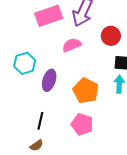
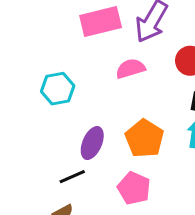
purple ellipse: (49, 80) -> (92, 143), moved
black line: (40, 121) -> (72, 177), turned 48

